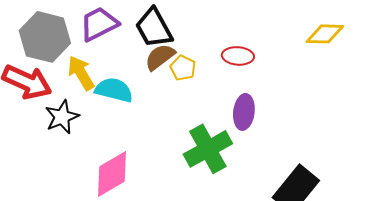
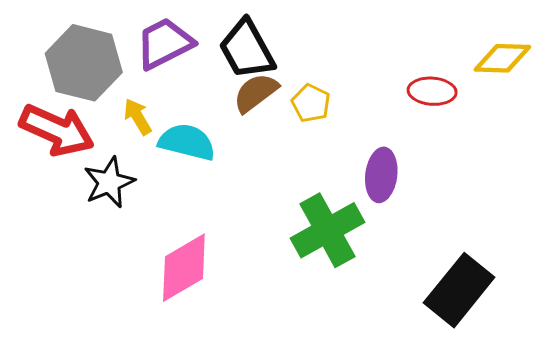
red ellipse: (238, 56) -> (432, 91), moved
yellow pentagon: (183, 68) -> (311, 103), moved
yellow arrow: (81, 73) -> (138, 117), size x0.7

